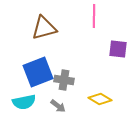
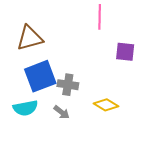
brown triangle: (44, 28) -> (30, 38), moved

